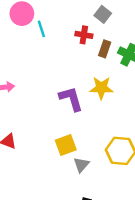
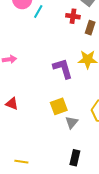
cyan line: (41, 29) -> (38, 11), turned 48

